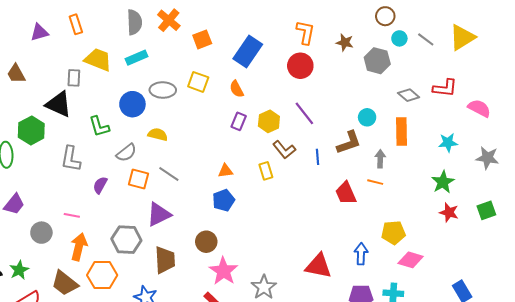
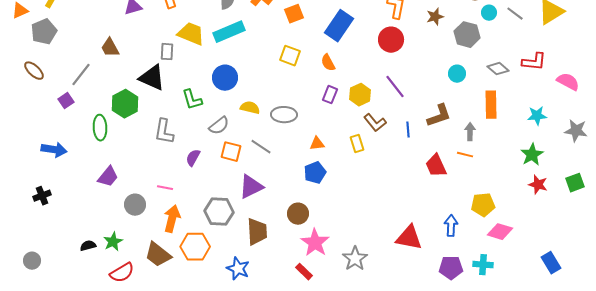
brown star: (345, 42) -> (435, 17), turned -30
cyan rectangle: (136, 58) -> (229, 32), size x1.4
gray ellipse: (163, 90) -> (284, 115), moved
cyan circle: (367, 117) -> (457, 74), moved

